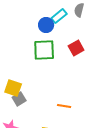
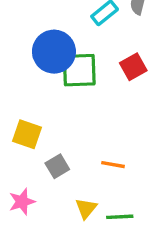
blue circle: (46, 25) -> (54, 52), moved, size x1.6
gray square: (19, 99) -> (57, 166), moved

